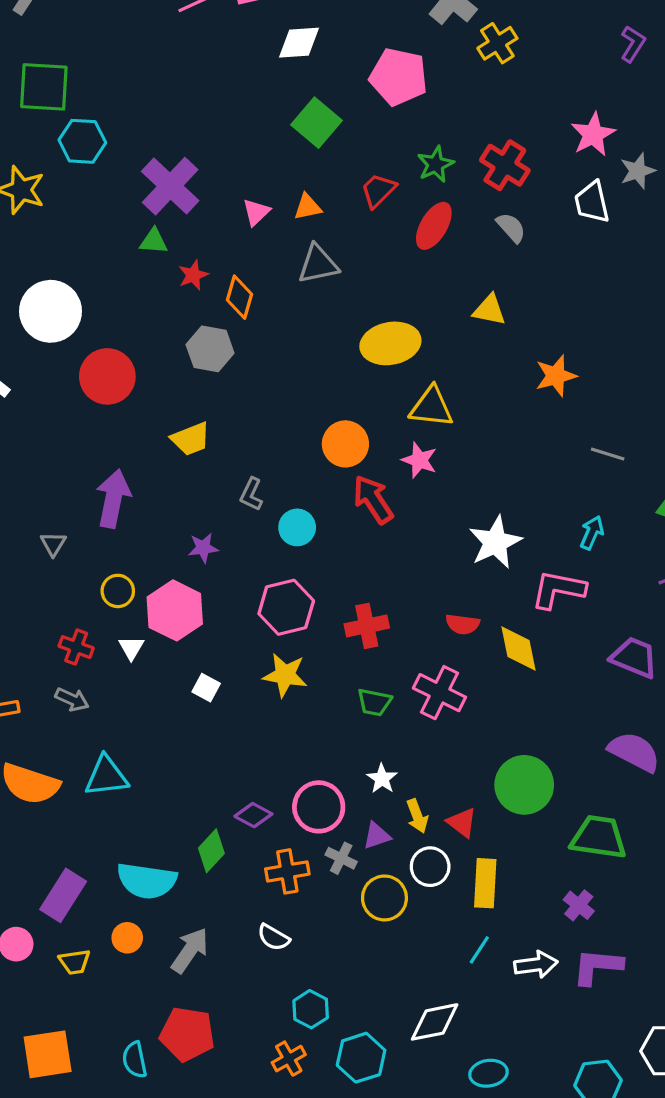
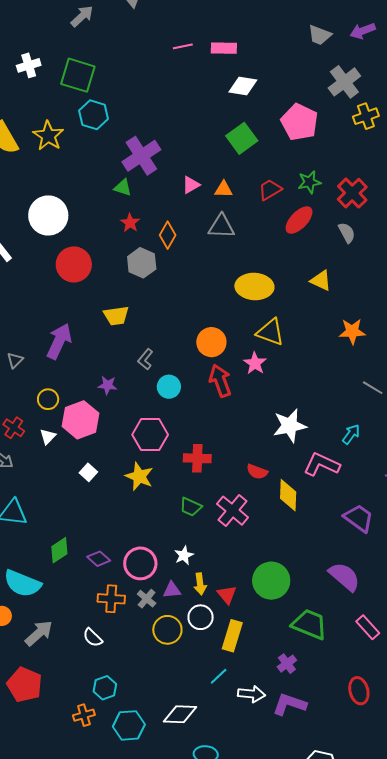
red star: (193, 275) -> (130, 223), moved, turned -30
green diamond: (211, 851) -> (59, 550), moved

